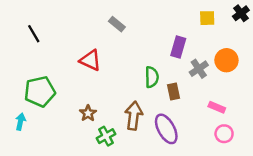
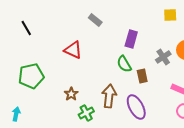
purple rectangle: (178, 47) -> (131, 39), moved
green semicircle: (152, 77) -> (124, 64), turned 150
cyan arrow: (20, 122) -> (16, 114), moved

